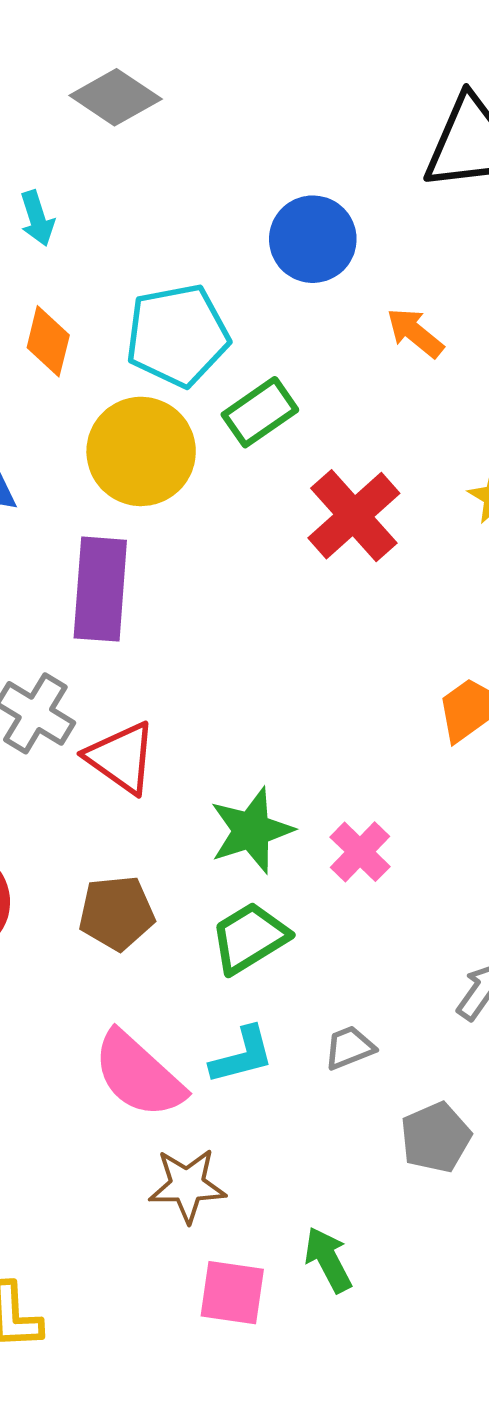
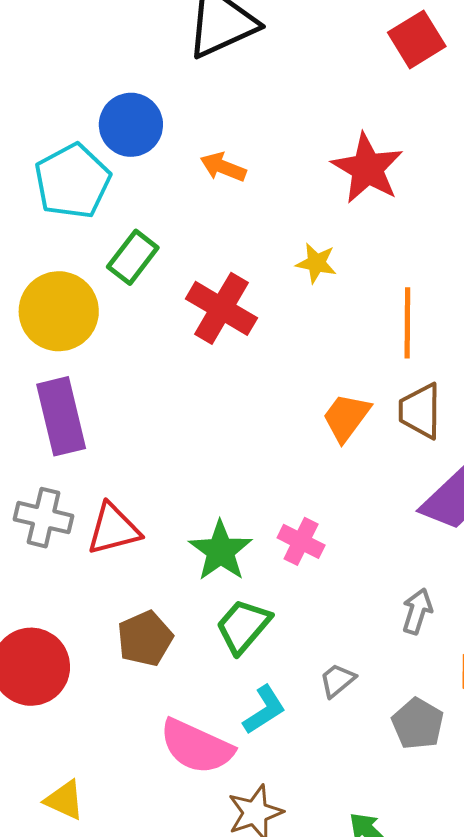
cyan pentagon: (177, 335) -> (72, 181), moved
red triangle: (121, 758) -> (113, 529), turned -32

